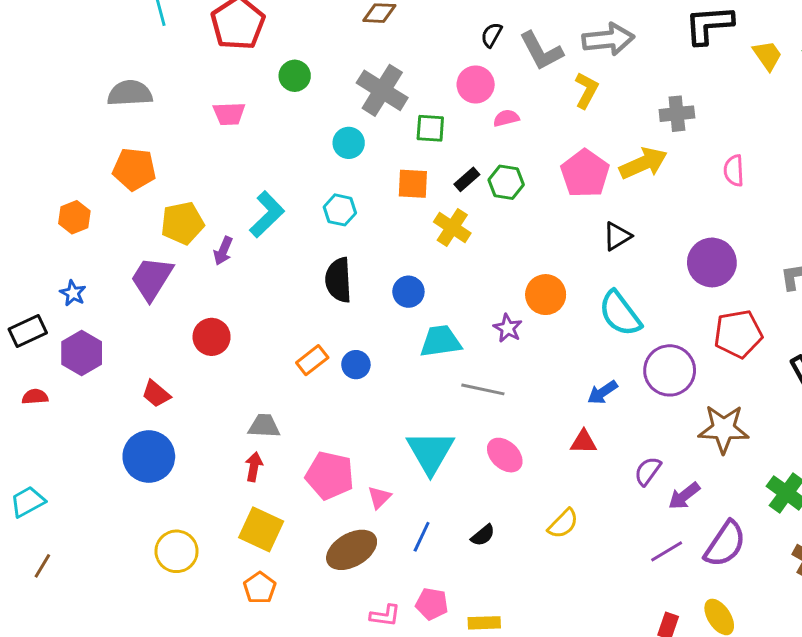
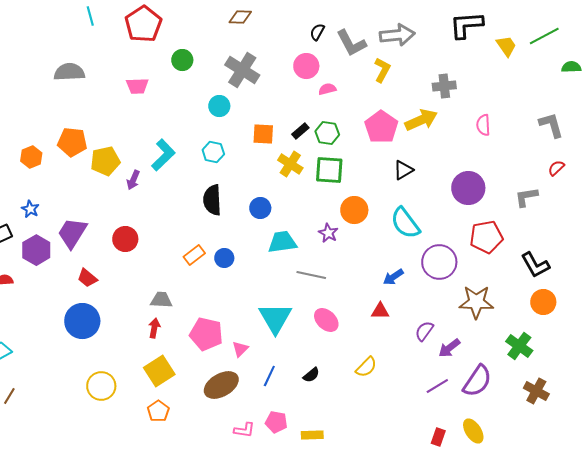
green square: (430, 128) -> (329, 170), moved, size x1.4
orange pentagon: (134, 169) -> (72, 142), moved
purple trapezoid: (152, 279) -> (72, 233), moved
yellow square: (261, 529) -> (159, 371), turned 32

